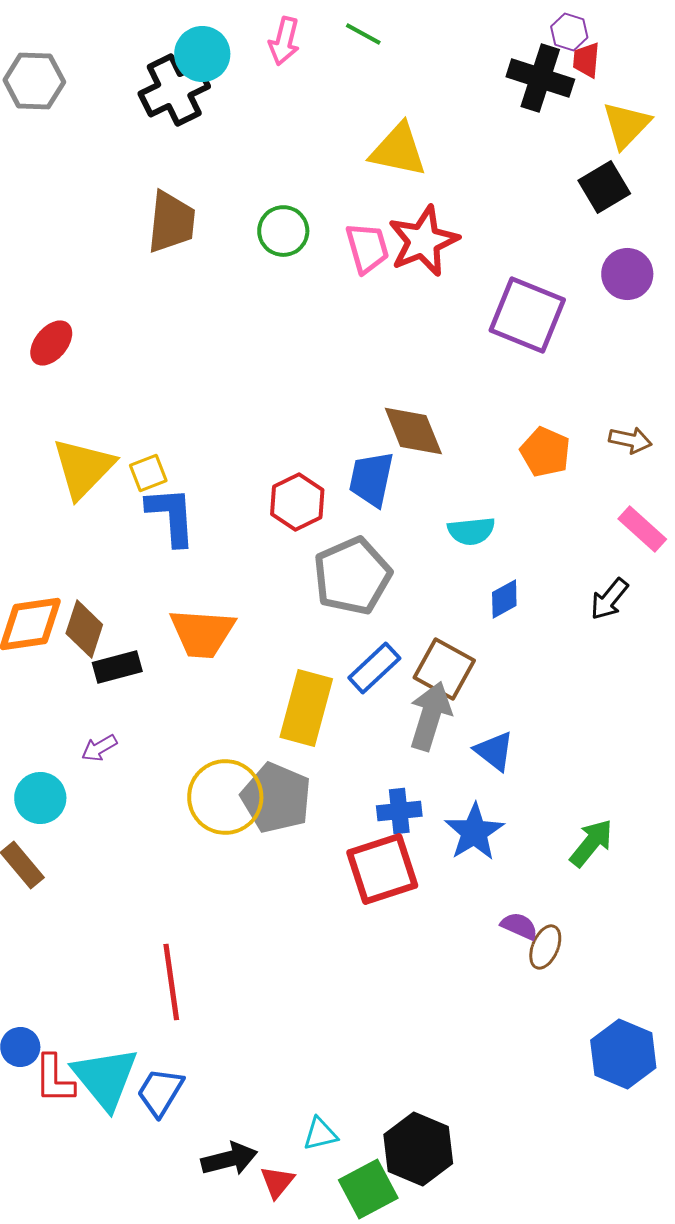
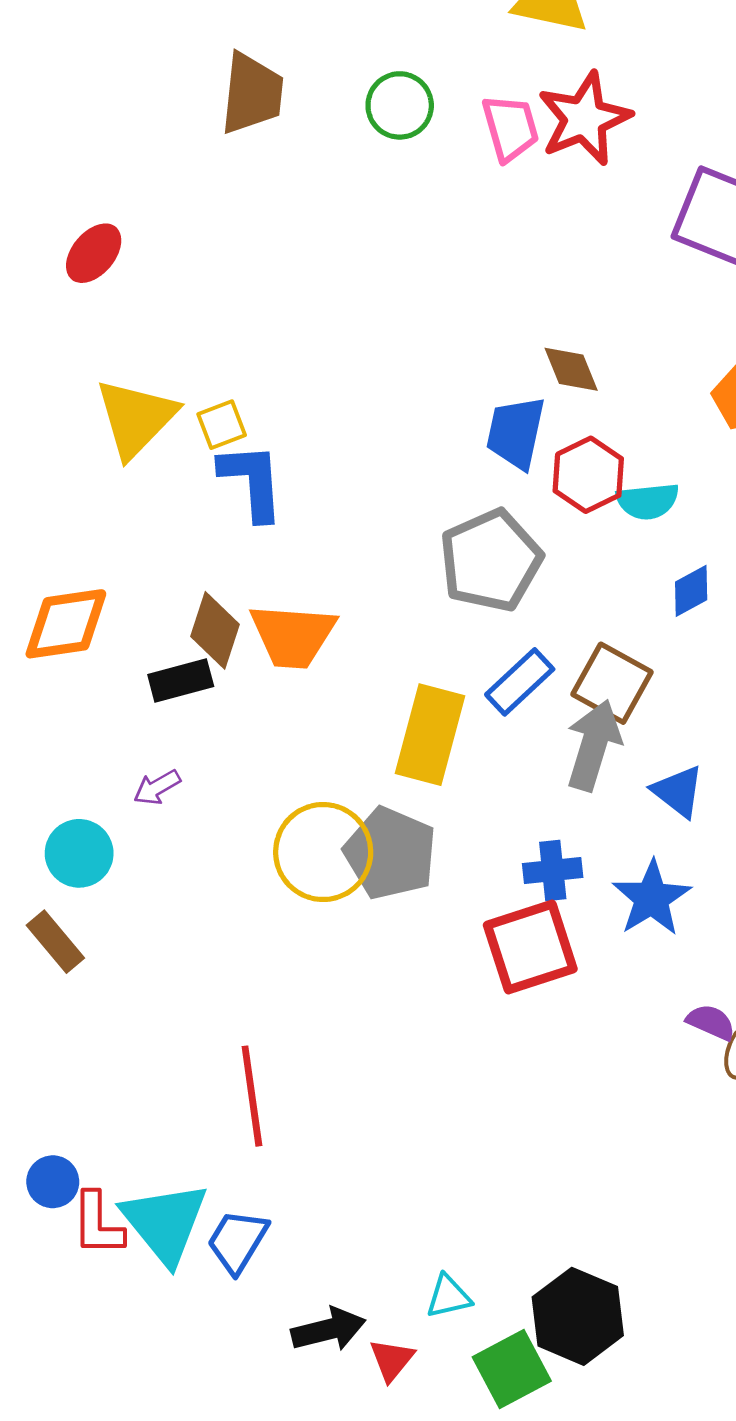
brown diamond: (413, 431) -> (571, 369), size x0.7
red hexagon: (297, 502) -> (588, 475), moved
brown diamond: (84, 629) -> (215, 630), moved

